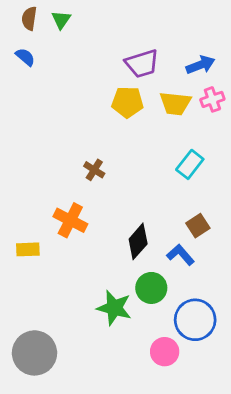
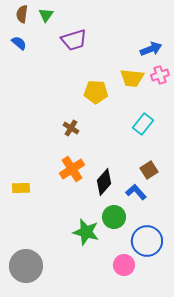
purple trapezoid: (142, 64) -> (74, 40), moved
yellow pentagon: (127, 102) -> (96, 92), moved
orange cross: (70, 220) -> (72, 169), moved, turned 30

